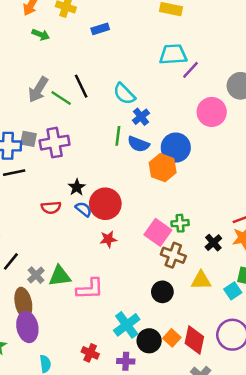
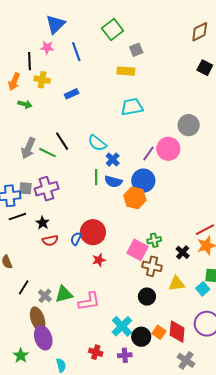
purple line: (190, 70) -> (148, 153), moved
black star: (77, 187) -> (43, 223), moved
blue semicircle: (83, 209) -> (76, 239), turned -96

